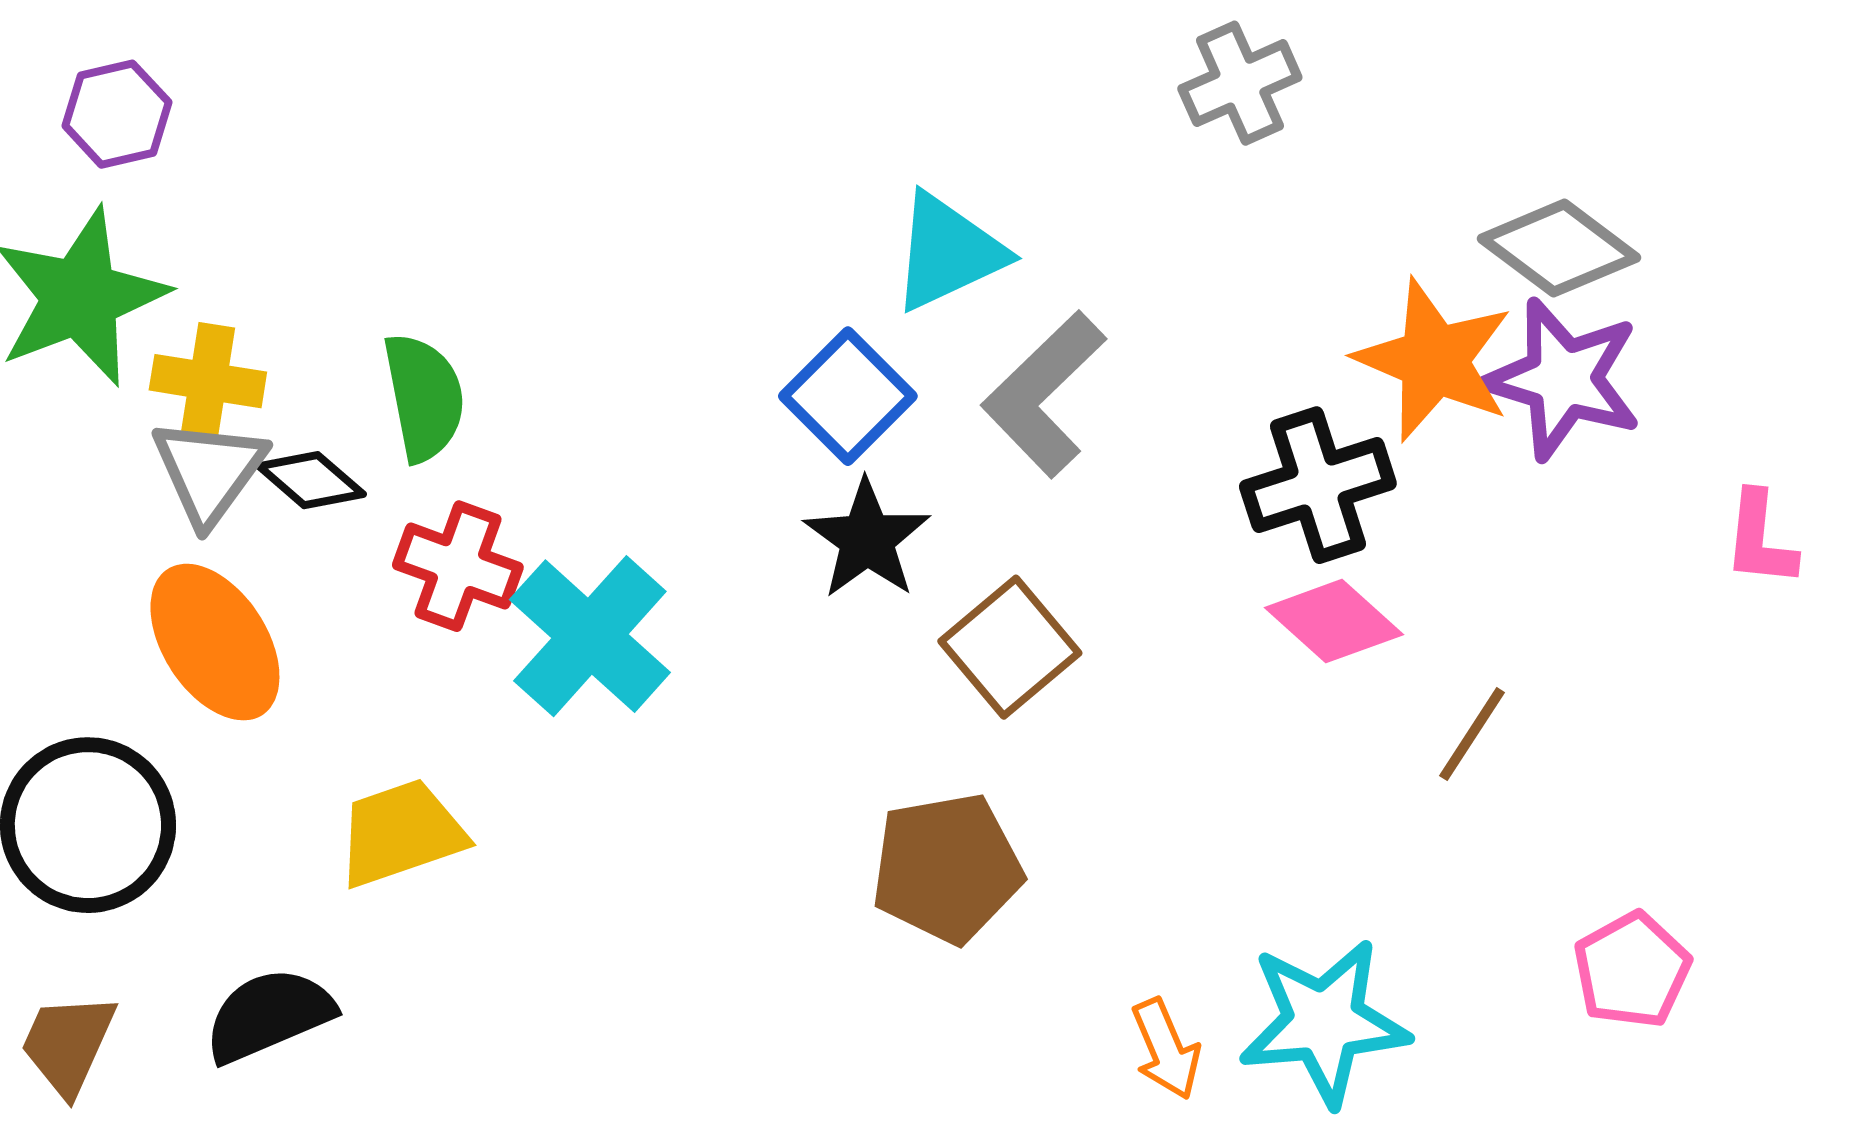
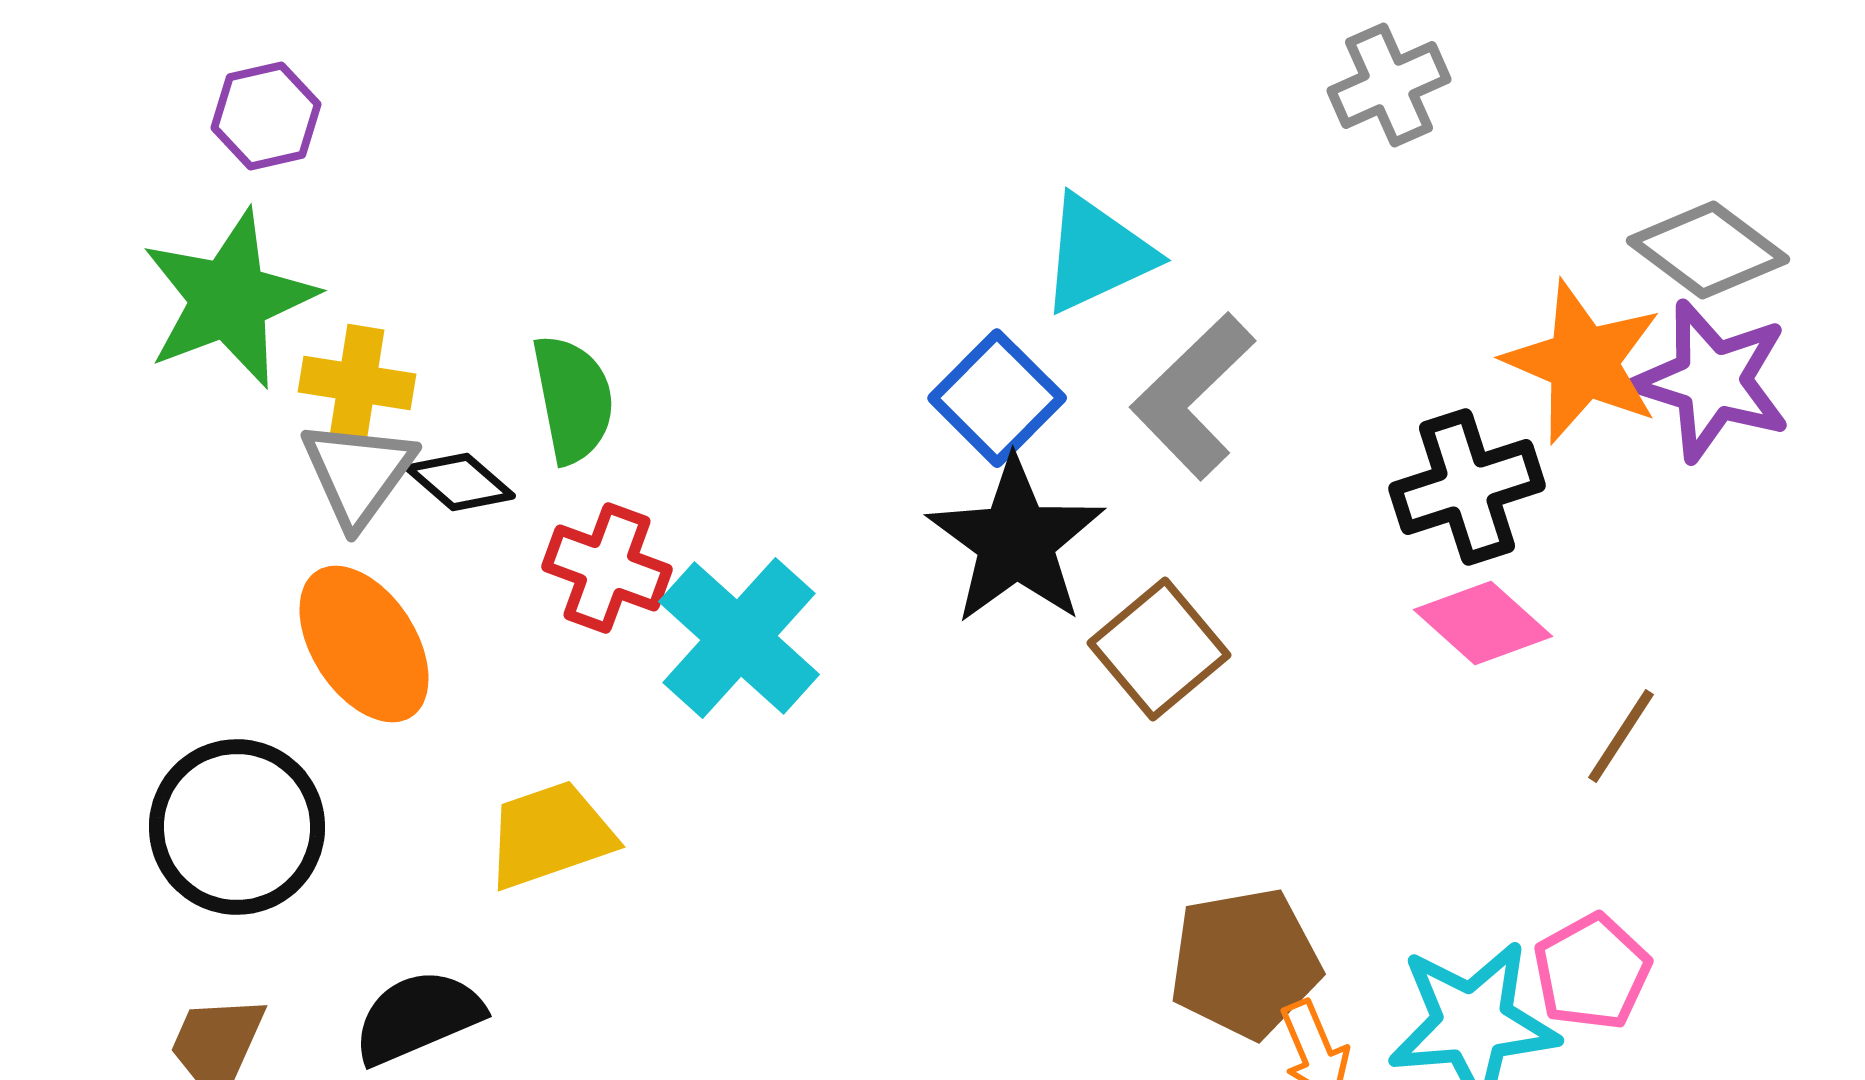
black star: (867, 539) -> (1016, 541), size x1.4
brown pentagon: (947, 868) -> (1245, 963), moved
pink pentagon: (1632, 970) -> (1592, 972), moved

